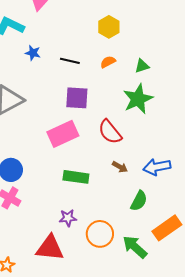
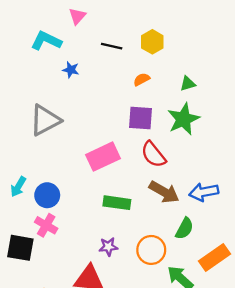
black line: (70, 61) -> (112, 46), moved
orange semicircle: (108, 62) -> (142, 79), moved
purple square: (77, 98) -> (141, 118), moved
brown arrow: (120, 167) -> (164, 192), size x1.8
orange circle: (100, 234) -> (151, 250), moved

